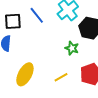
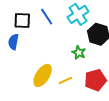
yellow ellipse: (25, 74) -> (43, 75), moved

